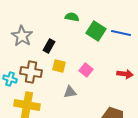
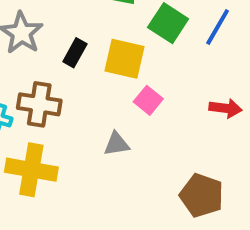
blue line: (121, 33) -> (218, 27), turned -72
yellow square: (59, 66) -> (124, 59), moved, size x1.5

